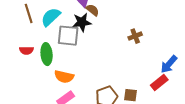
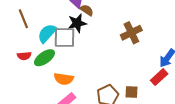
cyan semicircle: (51, 17) -> (47, 33), moved
brown cross: (135, 36) -> (131, 33), size x1.5
green ellipse: (47, 54) -> (44, 58), turned 65

